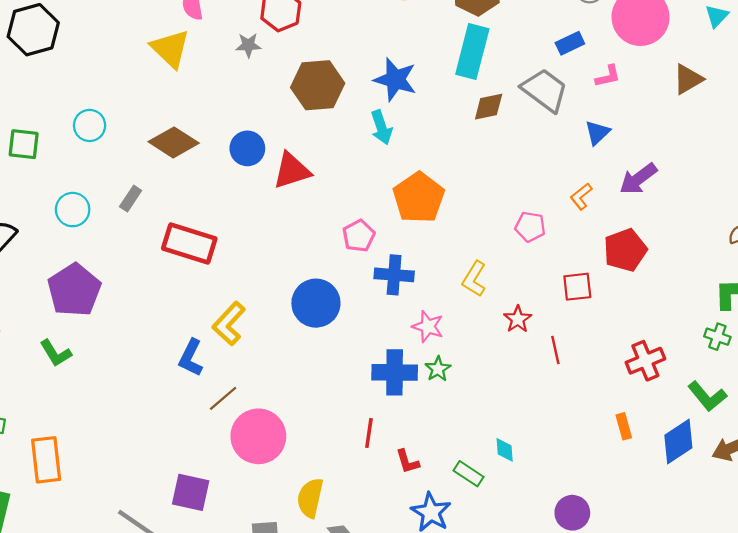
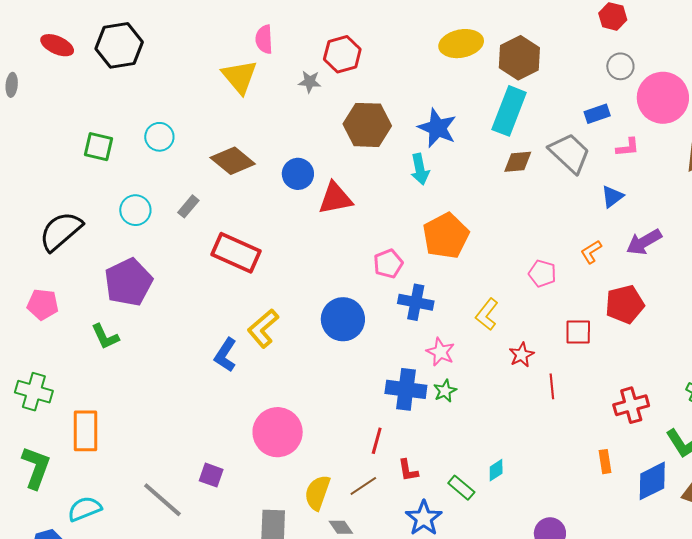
brown line: (223, 398) -> (363, 486), moved
cyan diamond: (505, 450) -> (496, 470), turned 55
purple square: (191, 492) -> (211, 475), size x0.7

